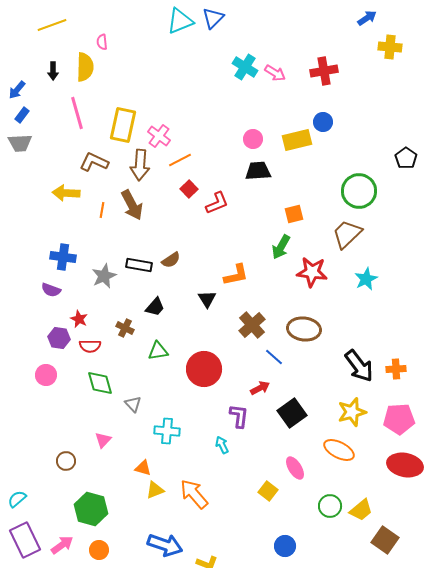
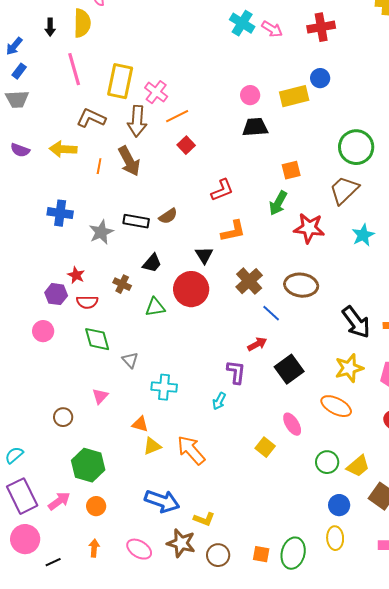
red L-shape: (217, 203) -> (222, 190), moved
purple semicircle: (51, 290) -> (20, 150), moved
red circle: (204, 369) -> (191, 289), moved
cyan arrow: (222, 445) -> (219, 401), turned -126
blue circle: (285, 546) -> (339, 505), moved

